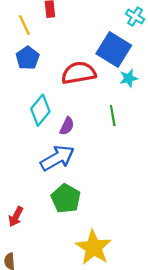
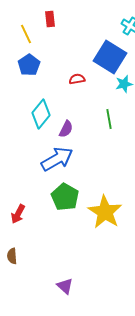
red semicircle: (79, 73) -> (77, 79), size x0.5
yellow star: (94, 247) -> (105, 212), moved

